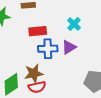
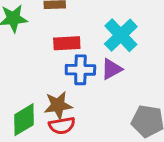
cyan cross: (74, 24) -> (121, 35), size x1.6

